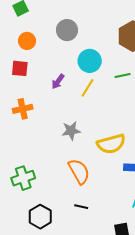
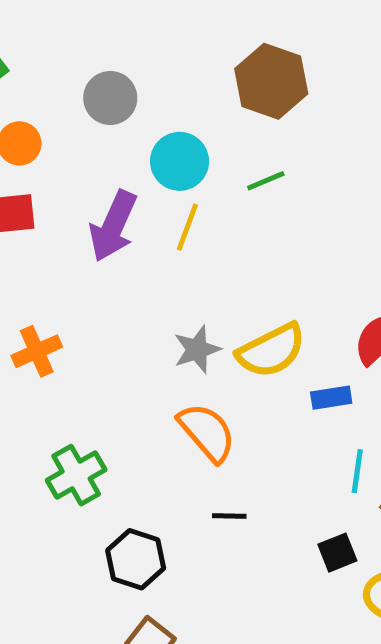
purple arrow: (58, 81) -> (113, 226), size x1.8
orange cross: (23, 109) -> (37, 351), moved
gray star: (71, 131) -> (197, 349), moved

